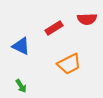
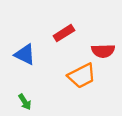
red semicircle: (87, 19) -> (103, 51), moved

